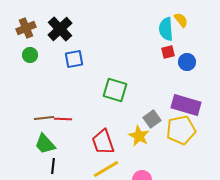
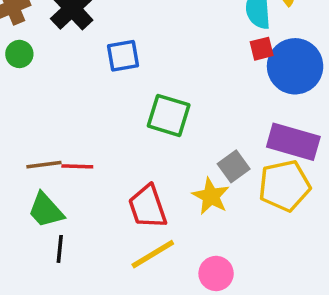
blue square: (74, 59) -> (123, 56), moved
blue circle: (187, 62) -> (295, 66), size x1.8

